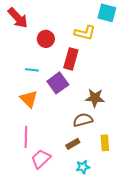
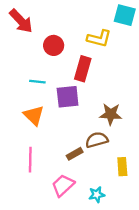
purple square: (58, 83) -> (68, 97), turned 30
brown rectangle: (73, 144) -> (75, 154), moved
pink trapezoid: (41, 159) -> (63, 185), moved

